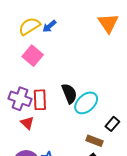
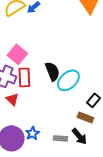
pink square: (33, 56) -> (17, 54), moved
brown rectangle: (95, 141) -> (85, 117), moved

